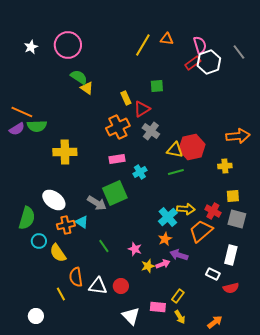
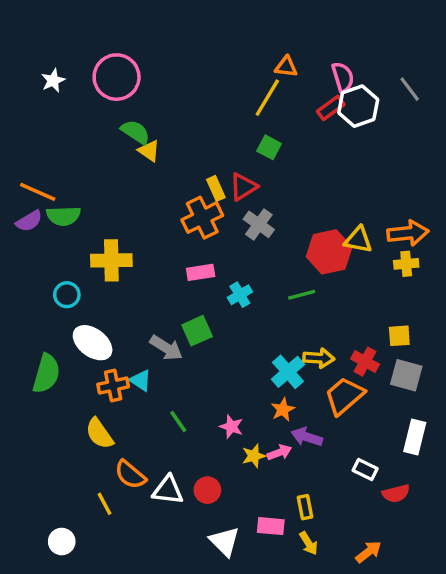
yellow line: (143, 45) -> (267, 98), moved
green square: (157, 86) -> (269, 147), turned 32
yellow rectangle: (126, 98) -> (216, 188), moved
yellow triangle: (175, 150) -> (358, 240), moved
yellow cross: (225, 166) -> (406, 264), moved
green square: (115, 193) -> (197, 331), size x0.7
cyan circle: (39, 241) -> (67, 295), moved
white rectangle: (231, 255) -> (415, 437), moved
orange semicircle: (76, 277) -> (130, 475), turned -42
yellow rectangle: (178, 296) -> (305, 507), turned -48

